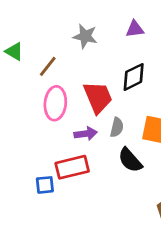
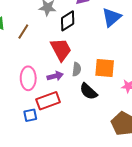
black diamond: (134, 77) -> (68, 21), moved
pink ellipse: (55, 103) -> (28, 78), moved

